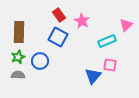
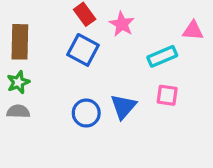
pink triangle: (126, 25) -> (193, 31), turned 48
blue circle: (40, 61) -> (86, 113), moved
blue triangle: (93, 76) -> (123, 107), moved

